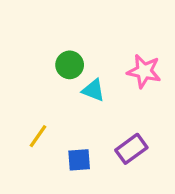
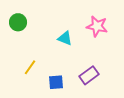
green circle: (70, 65) -> (18, 22), moved

